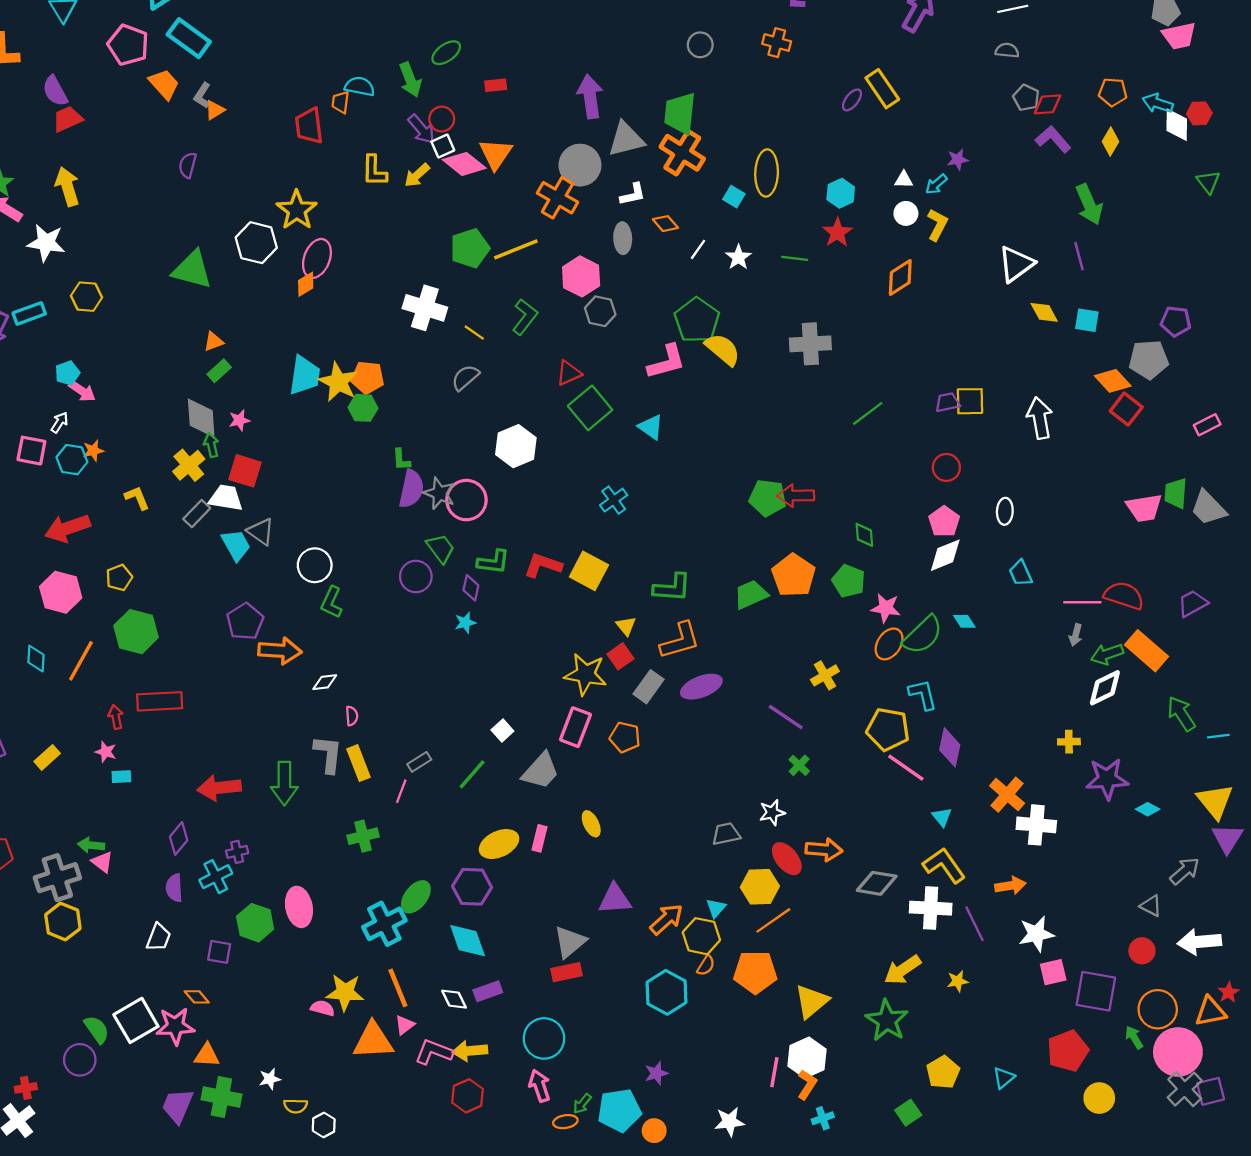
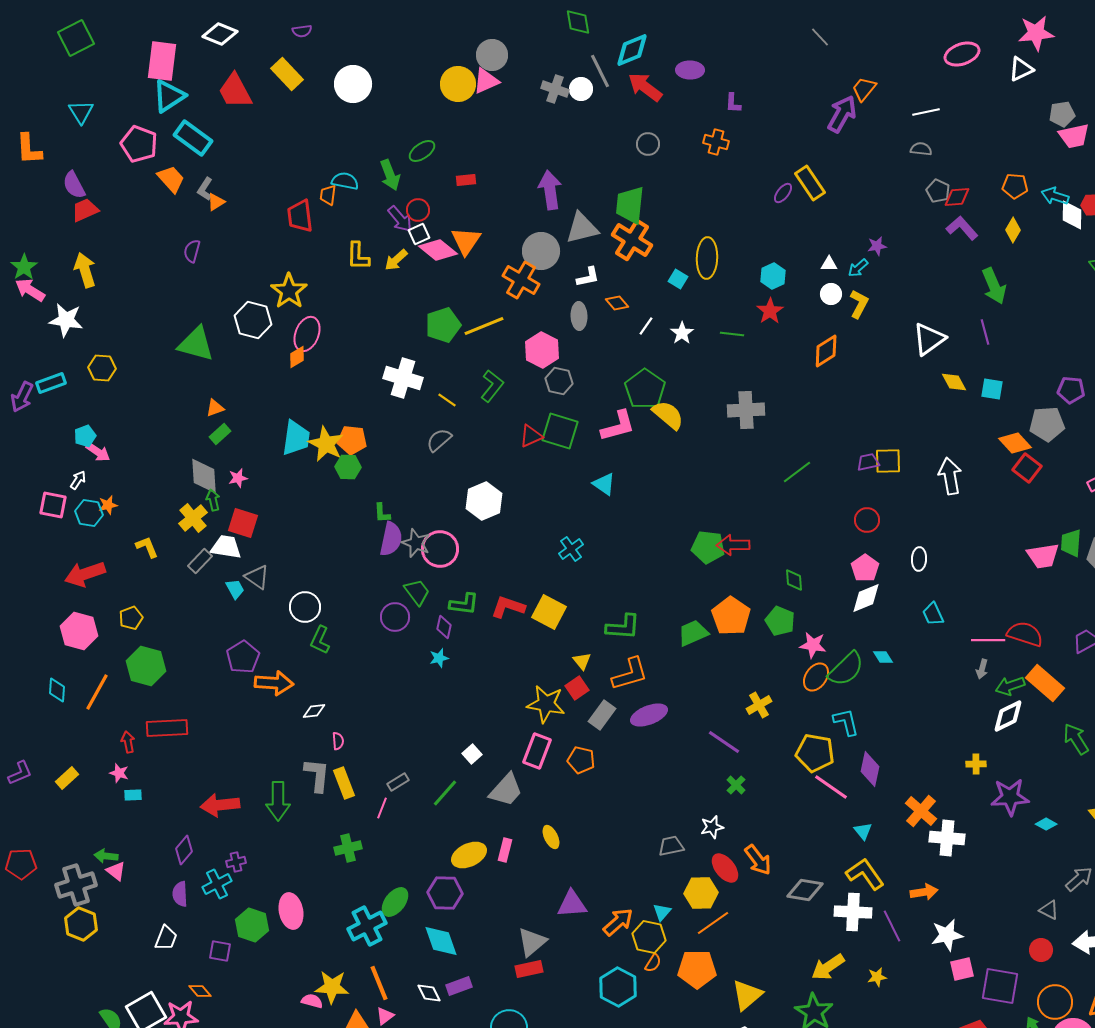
green square: (590, 408) -> (560, 431), moved, turned -33
cyan trapezoid: (236, 545) -> (235, 589), size x0.7
orange arrow: (824, 850) -> (758, 860), turned 48

